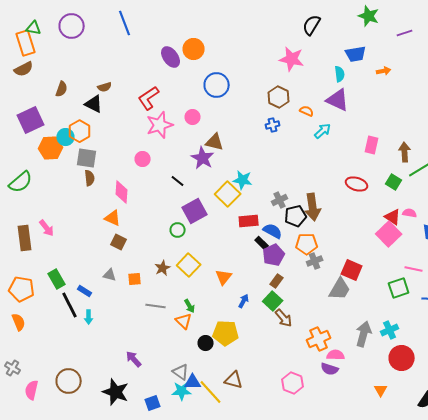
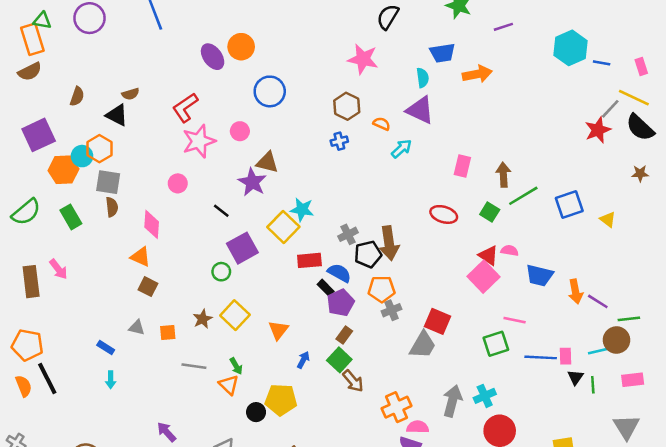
orange arrow: (384, 71) -> (477, 74), size x1.6
green rectangle: (57, 279) -> (71, 217), moved
black line: (70, 305) -> (47, 379), moved

